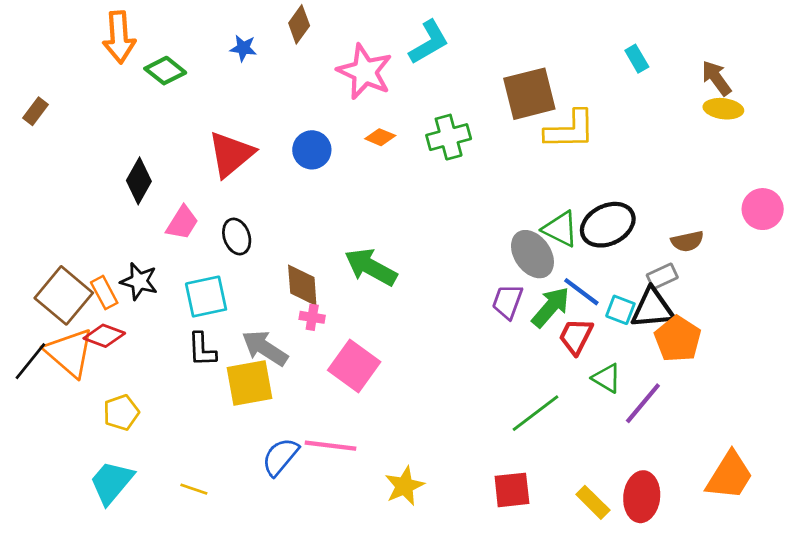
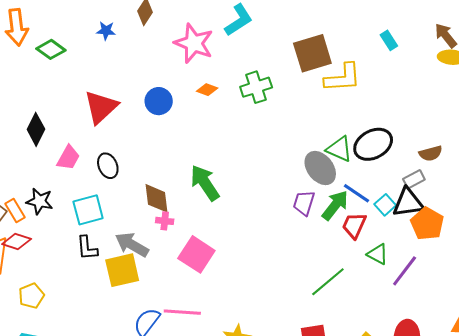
cyan rectangle: (637, 59) -> (389, 40), moved
green arrow: (371, 267) -> (205, 183), turned 30
cyan square: (620, 310) -> (385, 205), turned 30

